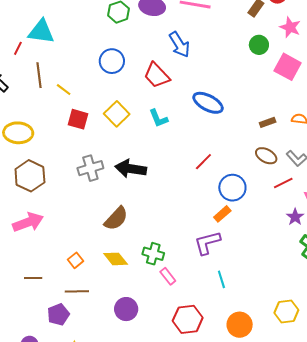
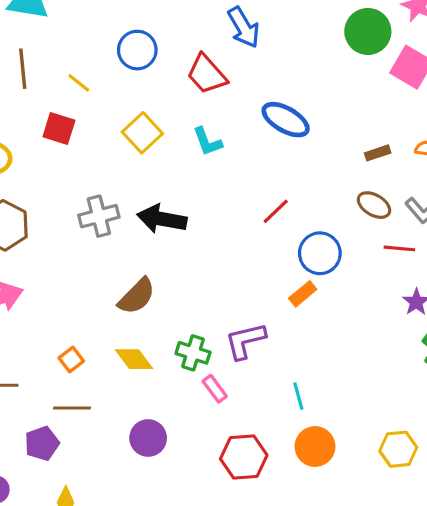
green circle: (259, 45) -> (368, 31), size x1.5
yellow line: (64, 90) -> (79, 83), moved
red square: (78, 119) -> (59, 128), moved
red line: (283, 183) -> (399, 248), turned 30
purple L-shape: (207, 243) -> (245, 341), moved
orange circle: (240, 325) -> (315, 447), moved

